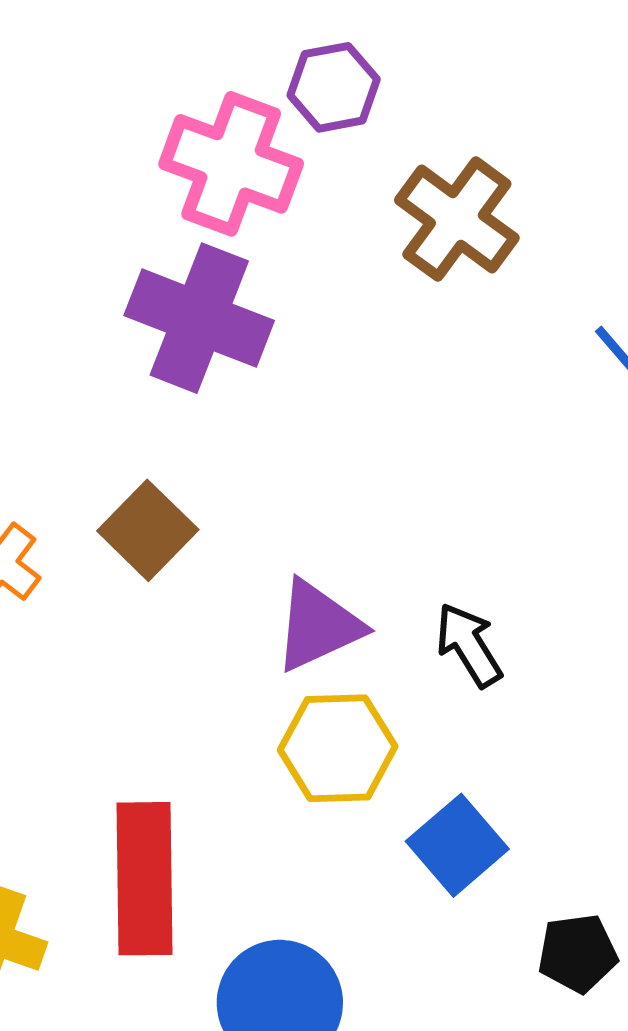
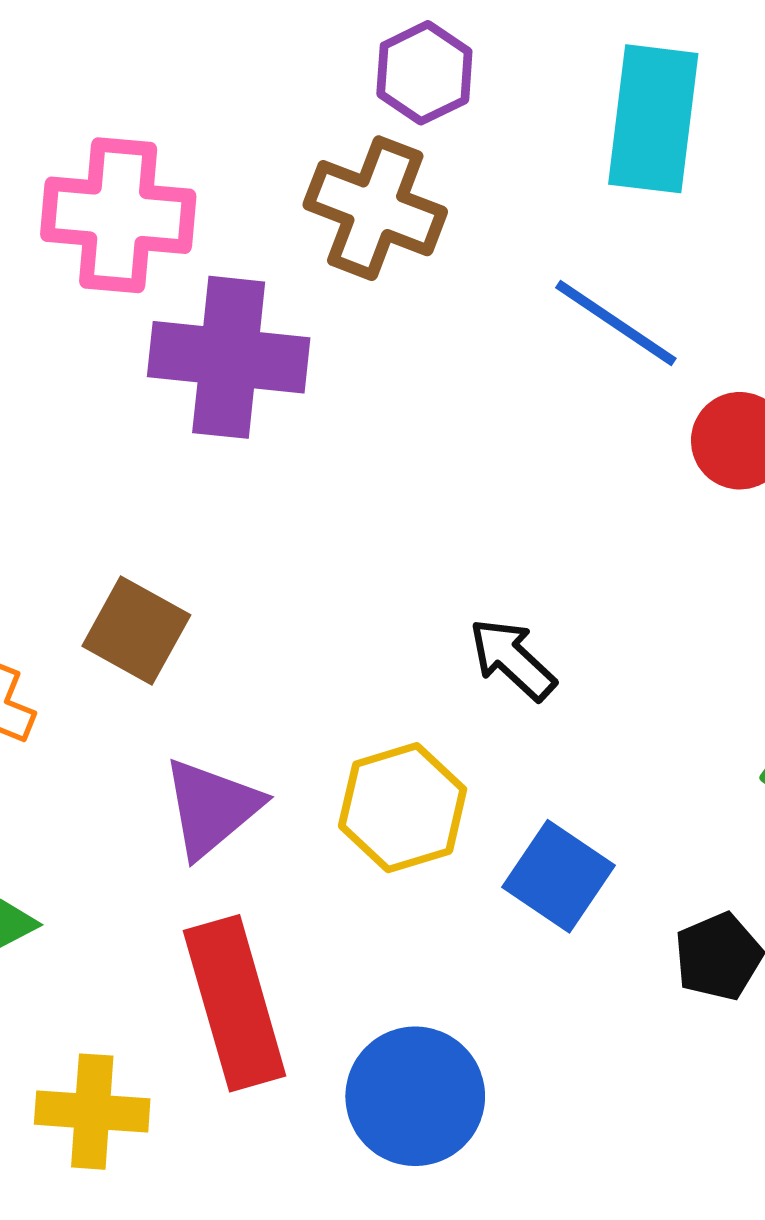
purple hexagon: (334, 87) -> (424, 73), moved
purple cross: (199, 318) -> (229, 357), moved
purple triangle: (318, 626) -> (212, 808), moved

